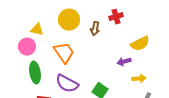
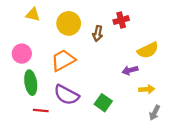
yellow triangle: (37, 30) -> (33, 15), moved
orange trapezoid: (64, 53) -> (63, 60), turned -85

